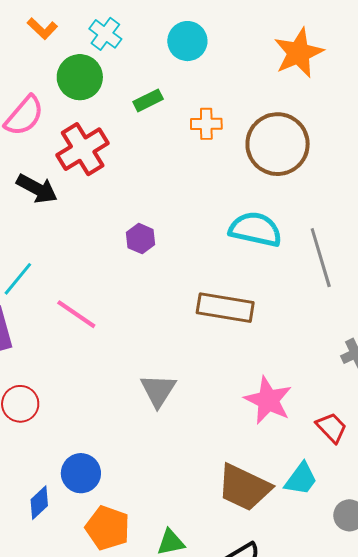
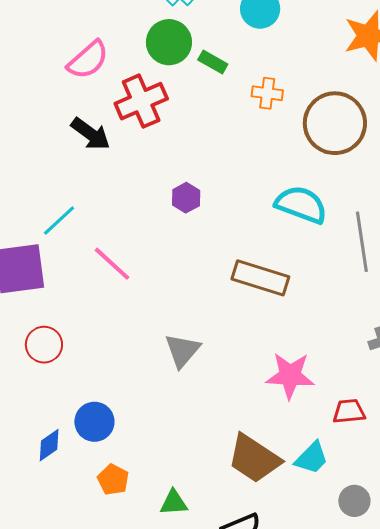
green circle: (80, 77) -> (169, 42), moved
green rectangle: (148, 100) -> (213, 62), turned 48
pink star: (268, 400) -> (290, 376), turned -30
red trapezoid: (331, 428) -> (349, 411), turned -60
orange pentagon: (108, 528) -> (113, 480), size x0.7

